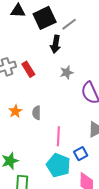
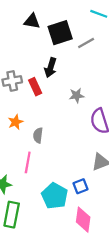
black arrow: (56, 44) -> (50, 68), moved
orange star: (15, 111) -> (15, 122), moved
pink line: (58, 136) -> (28, 162), moved

